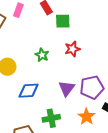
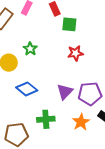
green star: (42, 55) -> (30, 49), moved
blue diamond: (29, 91) -> (27, 89), turned 35

